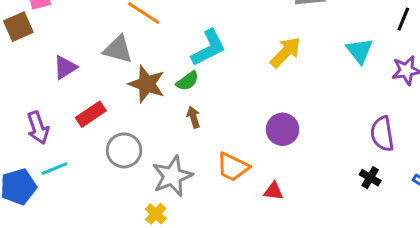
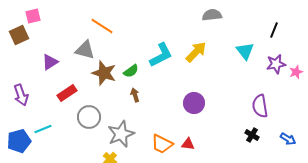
cyan L-shape: (209, 48) -> (161, 55), moved
purple arrow: (38, 128) -> (21, 95), moved
orange trapezoid: (233, 167) -> (162, 144), moved

